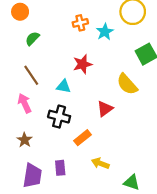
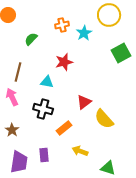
green semicircle: (32, 38) -> (31, 39), moved
brown line: (31, 75) -> (18, 72), turned 48
yellow semicircle: (127, 84) -> (104, 119), moved

